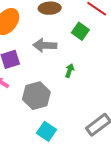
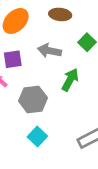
green arrow: (70, 71) -> (70, 80), size x1.6

